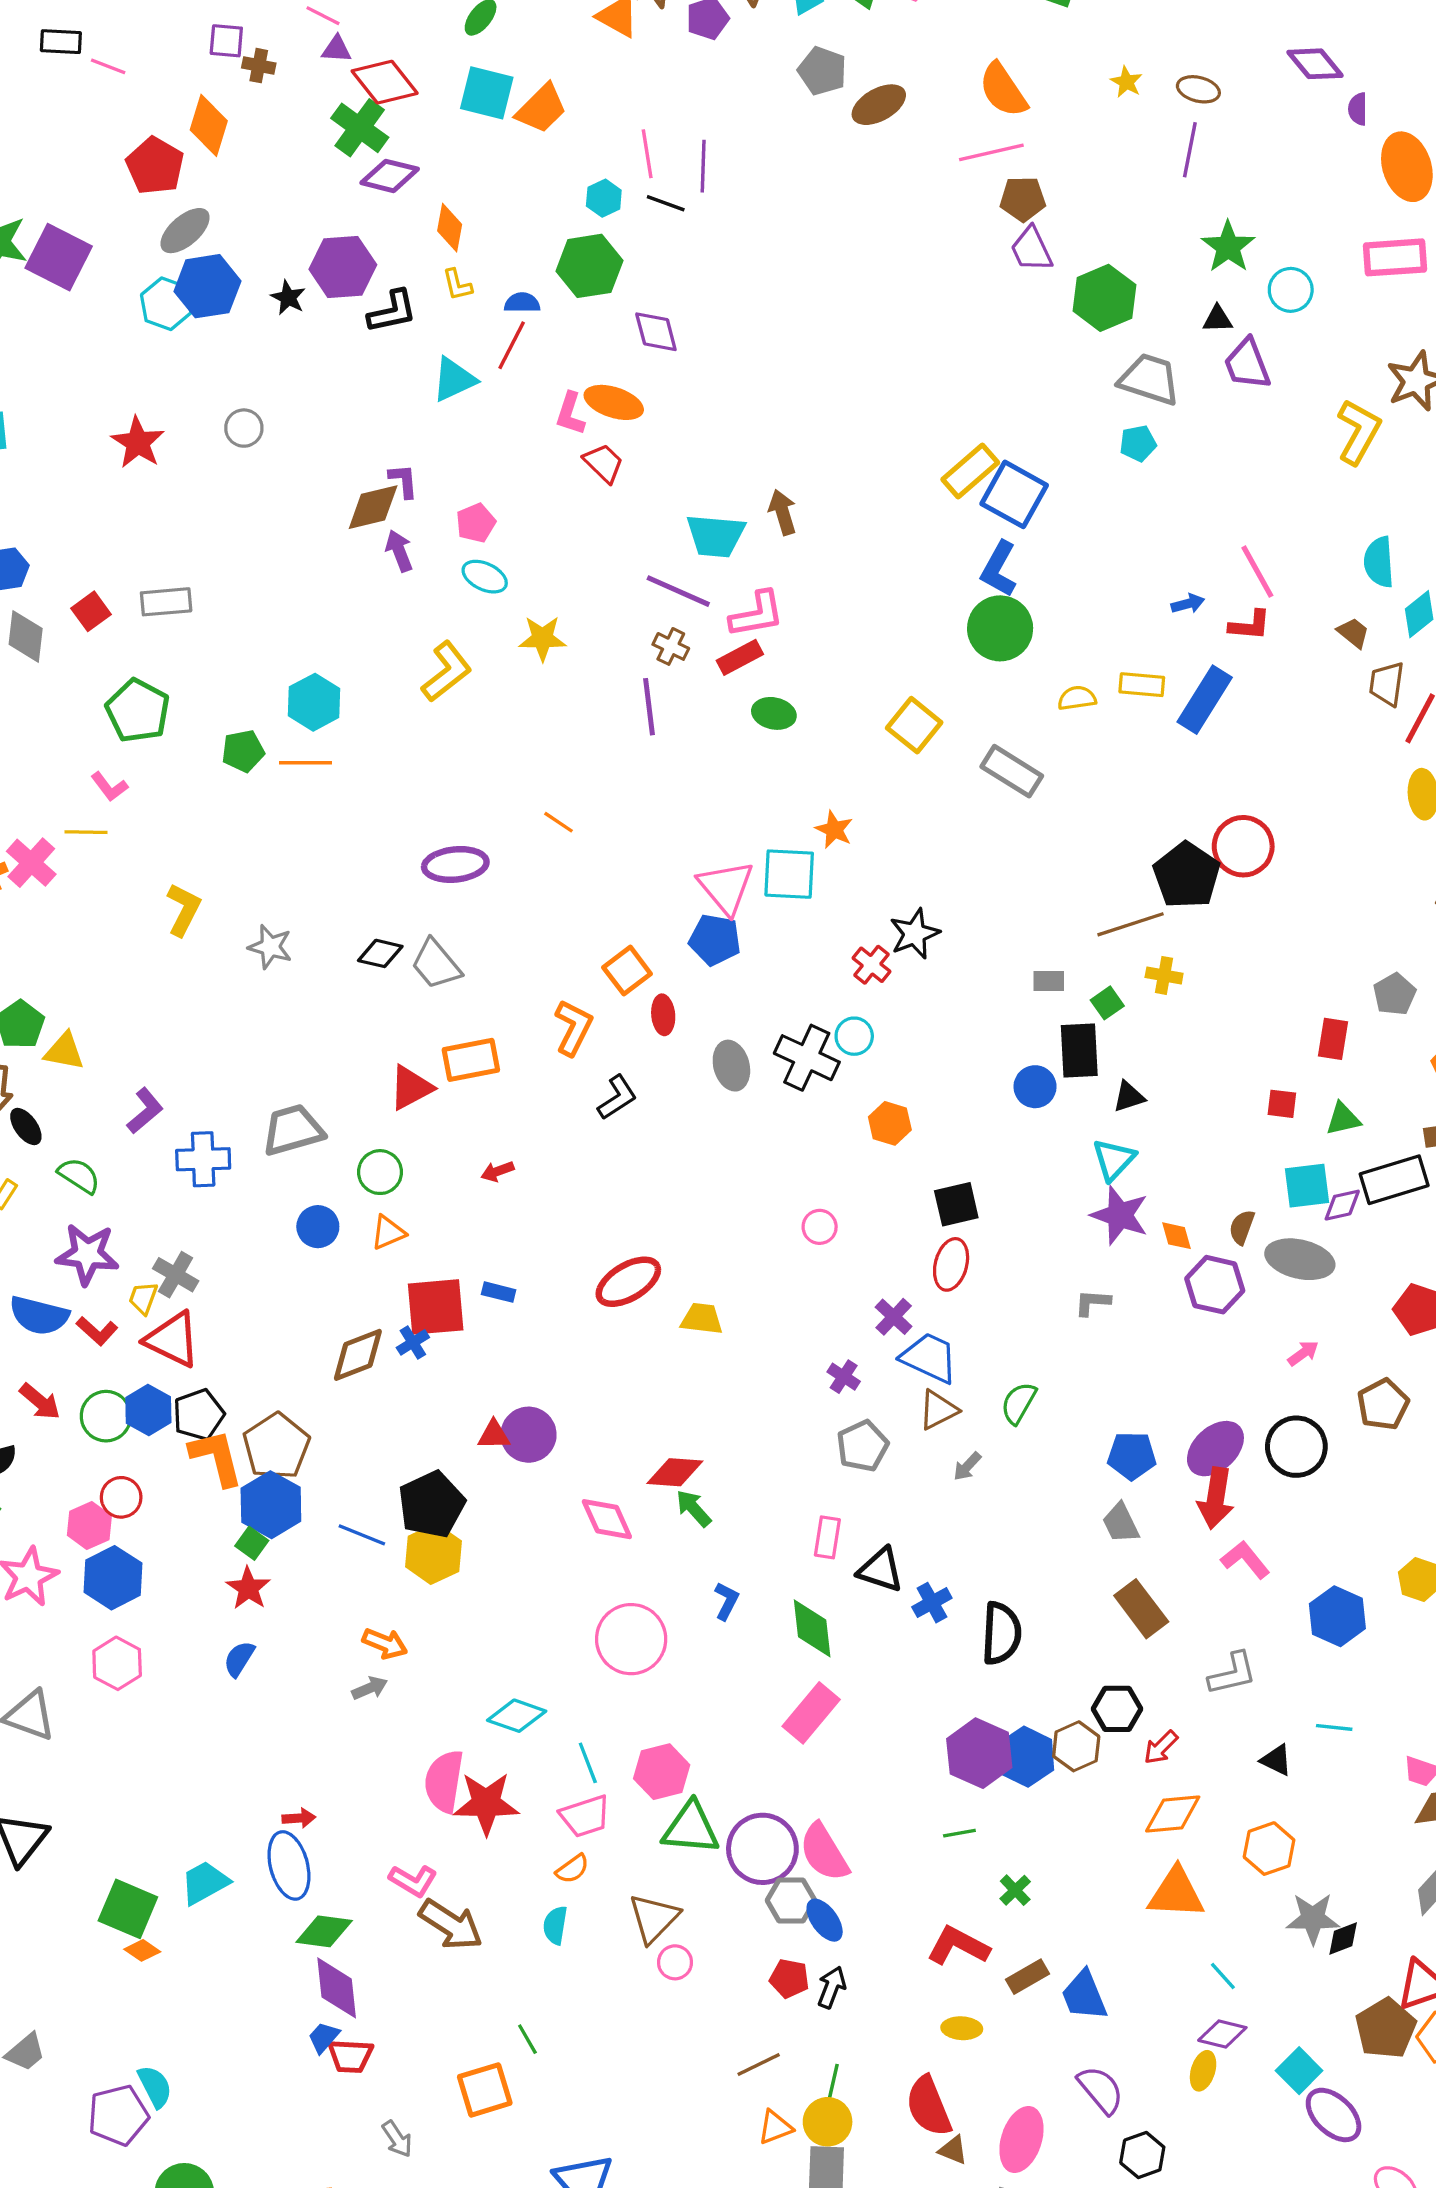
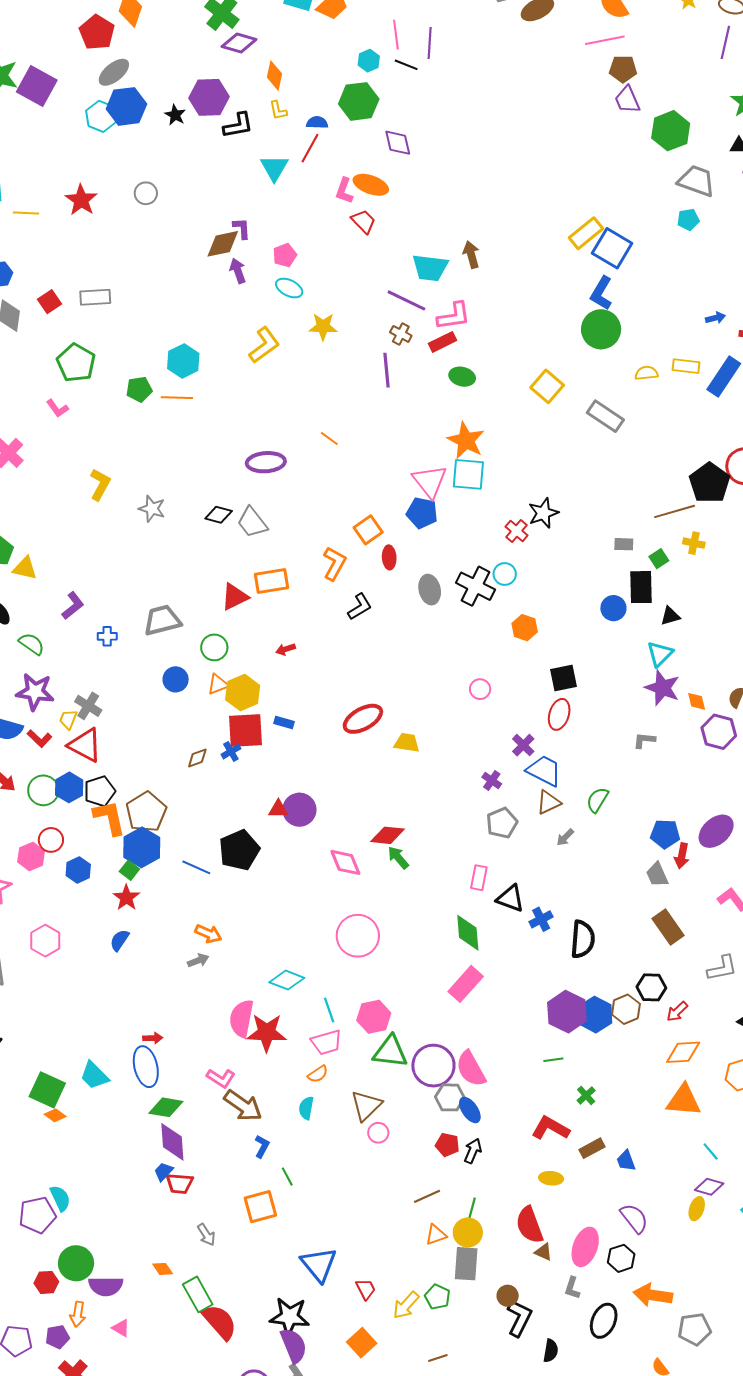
cyan triangle: (454, 379) -> (274, 168), turned -36
orange star: (834, 830) -> (466, 440), moved, size x1.6
yellow line: (86, 832) -> (26, 213), moved
blue cross: (203, 1159) -> (107, 636), size x0.6
brown diamond: (358, 1355) -> (197, 758), size x0.6
red arrow: (1216, 1498) -> (682, 856), moved, size x0.7
yellow hexagon: (433, 1554) -> (243, 693), moved
blue hexagon: (113, 1578) -> (78, 870), moved, size x0.7
blue L-shape: (726, 1601) -> (262, 1146), moved
cyan trapezoid: (205, 1883) -> (94, 1075), turned -108
blue trapezoid: (1084, 1995) -> (626, 1161), size x0.7
black hexagon: (1142, 2155) -> (621, 1258), moved

